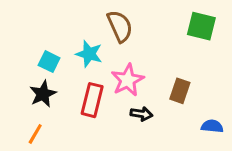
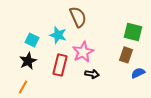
green square: (201, 26) -> (133, 32), moved
brown rectangle: (180, 91) -> (126, 55), moved
blue semicircle: (212, 126) -> (138, 73), moved, turned -32

